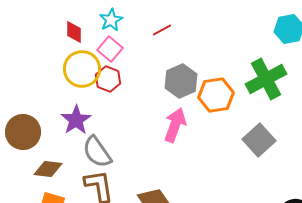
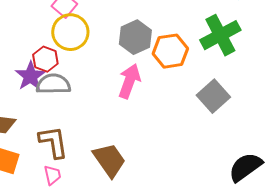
yellow circle: (82, 69) -> (70, 32), moved
red hexagon: (108, 79) -> (45, 59), moved
gray semicircle: (97, 152) -> (53, 84), moved, turned 124

